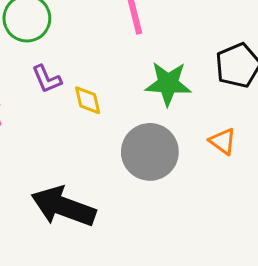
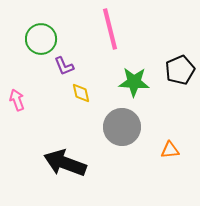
purple L-shape: (47, 79) -> (64, 66), moved
orange triangle: (223, 141) -> (170, 150), moved, turned -42

